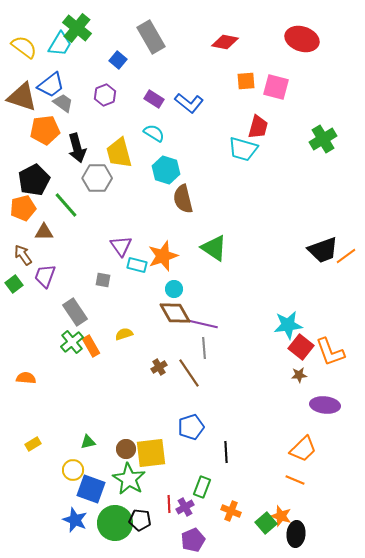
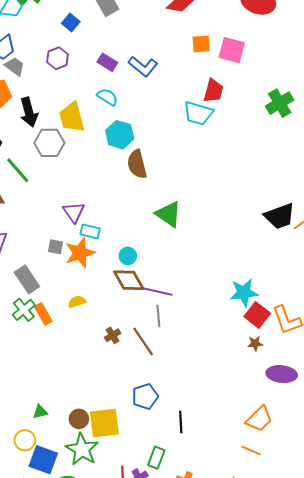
orange star: (163, 256) -> (80, 253), moved

